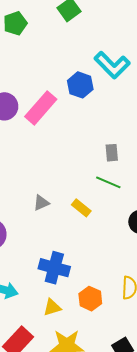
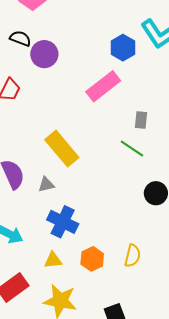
pink rectangle: (41, 108) -> (103, 86), moved
gray triangle: (41, 203) -> (46, 185), moved
yellow rectangle: (81, 208) -> (62, 149), moved, size x1.8

